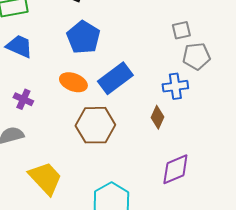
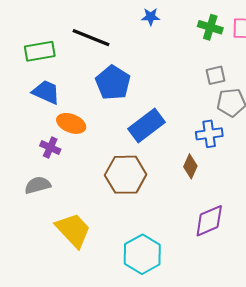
orange ellipse: (73, 82) -> (71, 123), moved

